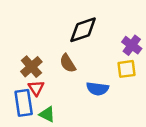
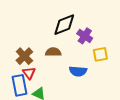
purple cross: (132, 45) -> (85, 36), moved
brown semicircle: (68, 63) -> (53, 52), turned 126

